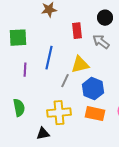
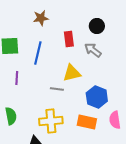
blue line: (49, 58) -> (38, 53), moved
gray line: (65, 81) -> (57, 89), turned 72
blue hexagon: (93, 89) -> (97, 97), moved

